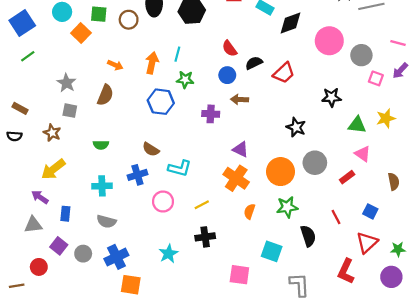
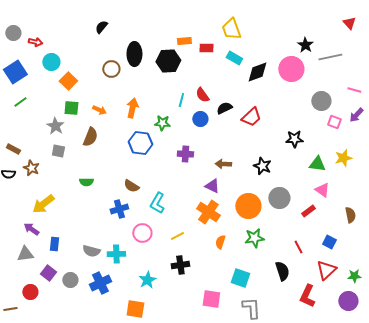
green square: (99, 14) -> (71, 108), moved
pink circle: (329, 41) -> (291, 69), moved
cyan line: (177, 54) -> (181, 100), moved
brown arrow: (239, 100) -> (223, 164), moved
brown star: (52, 133) -> (31, 168), moved
cyan L-shape: (180, 168) -> (157, 203), turned 105
cyan cross: (102, 186) -> (116, 254), moved
black semicircle: (308, 236) -> (282, 271), moved
orange square: (131, 285) -> (135, 309), moved
gray L-shape: (299, 285) -> (251, 308), moved

